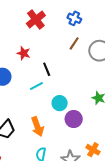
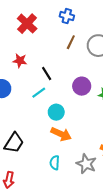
cyan circle: (60, 103) -> (56, 112), moved
purple circle: (74, 119) -> (82, 86), moved
orange arrow: (37, 127) -> (61, 134), moved, turned -36

